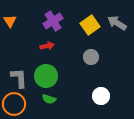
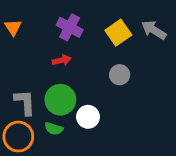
purple cross: (53, 21) -> (70, 27), turned -30
white circle: (101, 96) -> (88, 117), moved
green semicircle: (49, 99) -> (54, 129), moved

